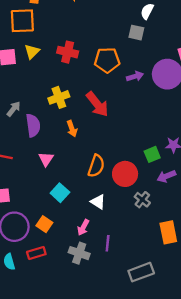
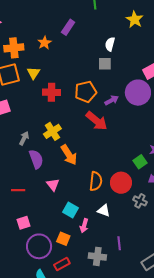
yellow triangle: (32, 52) -> (33, 73), moved
red arrow: (97, 104) -> (97, 121), moved
gray arrow: (14, 109) -> (24, 138), moved
orange arrow: (72, 129) -> (69, 155), size x1.5
pink arrow: (83, 227) -> (84, 226), moved

